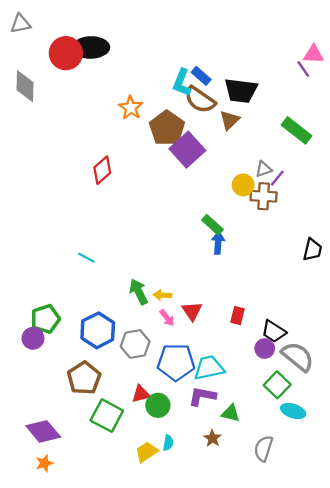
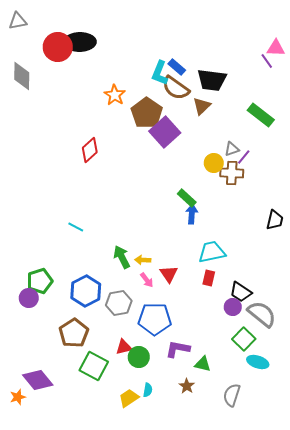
cyan trapezoid: (209, 368) -> (212, 252), moved
orange star: (44, 463) -> (18, 397), moved

